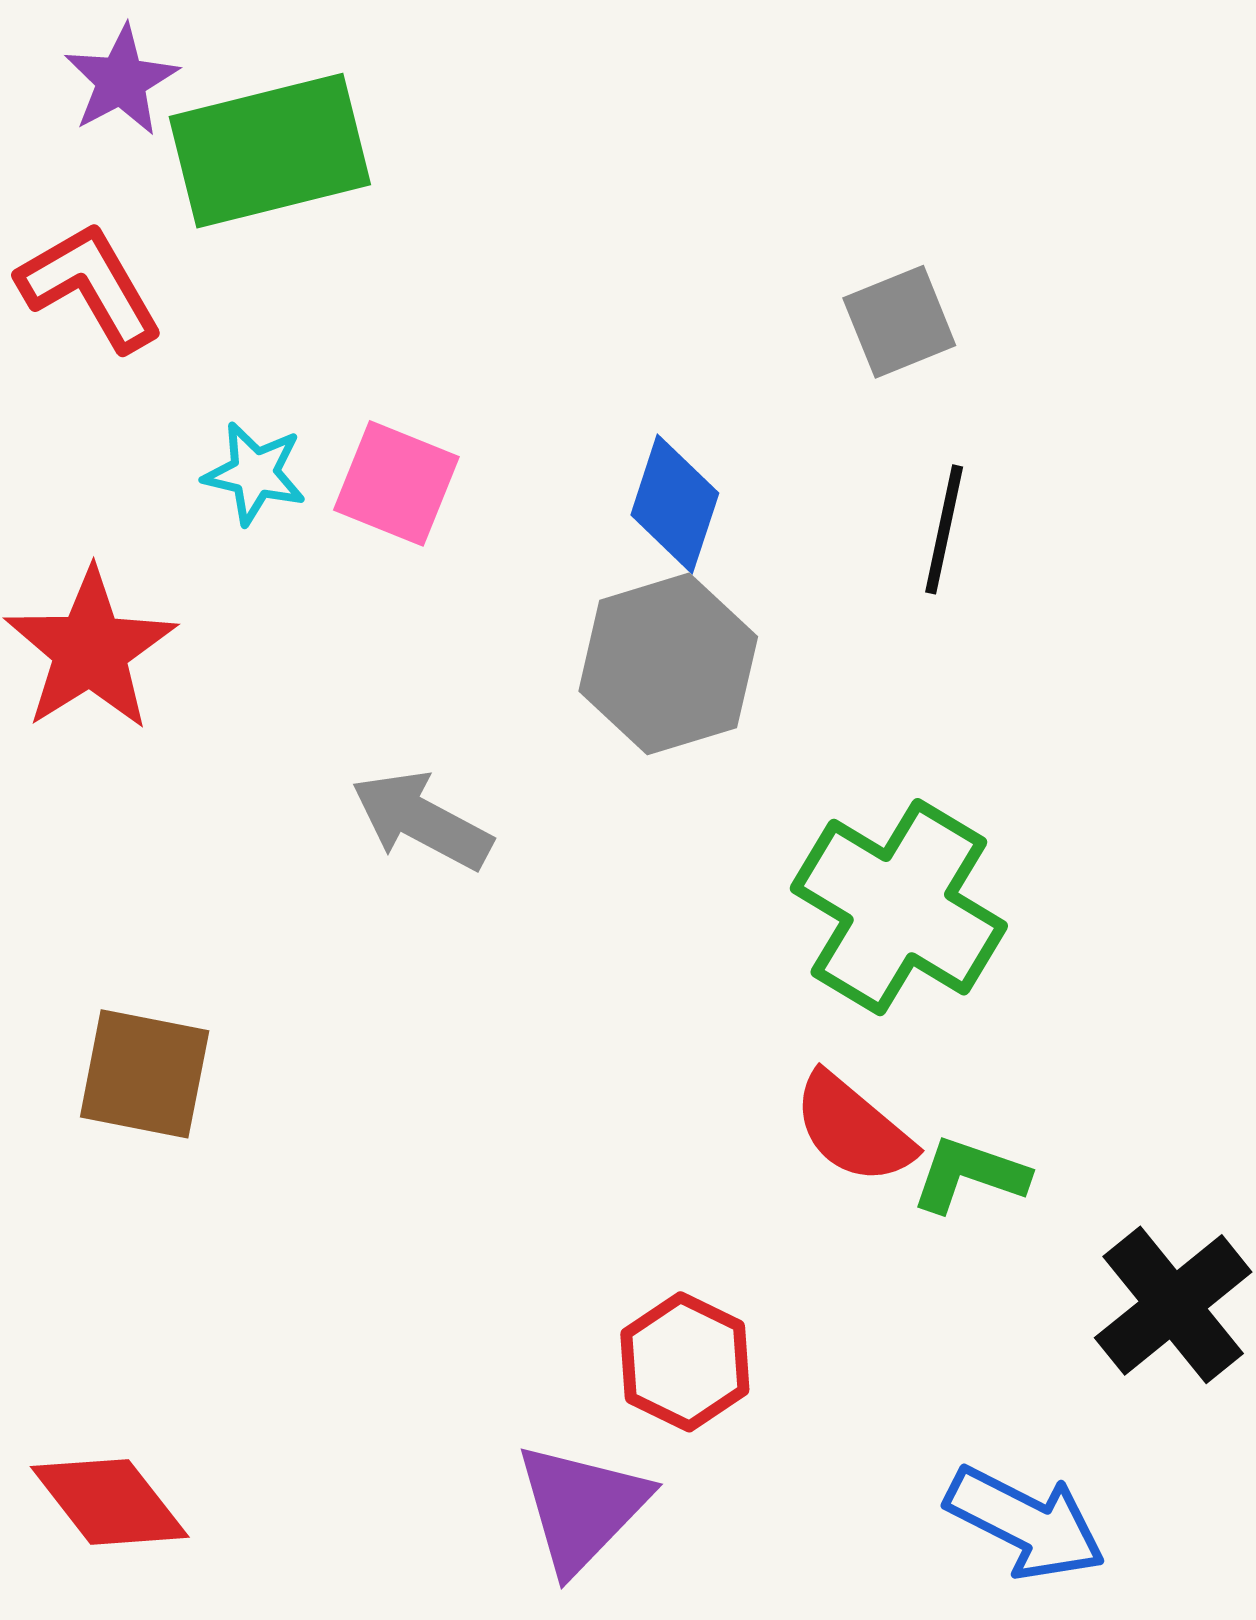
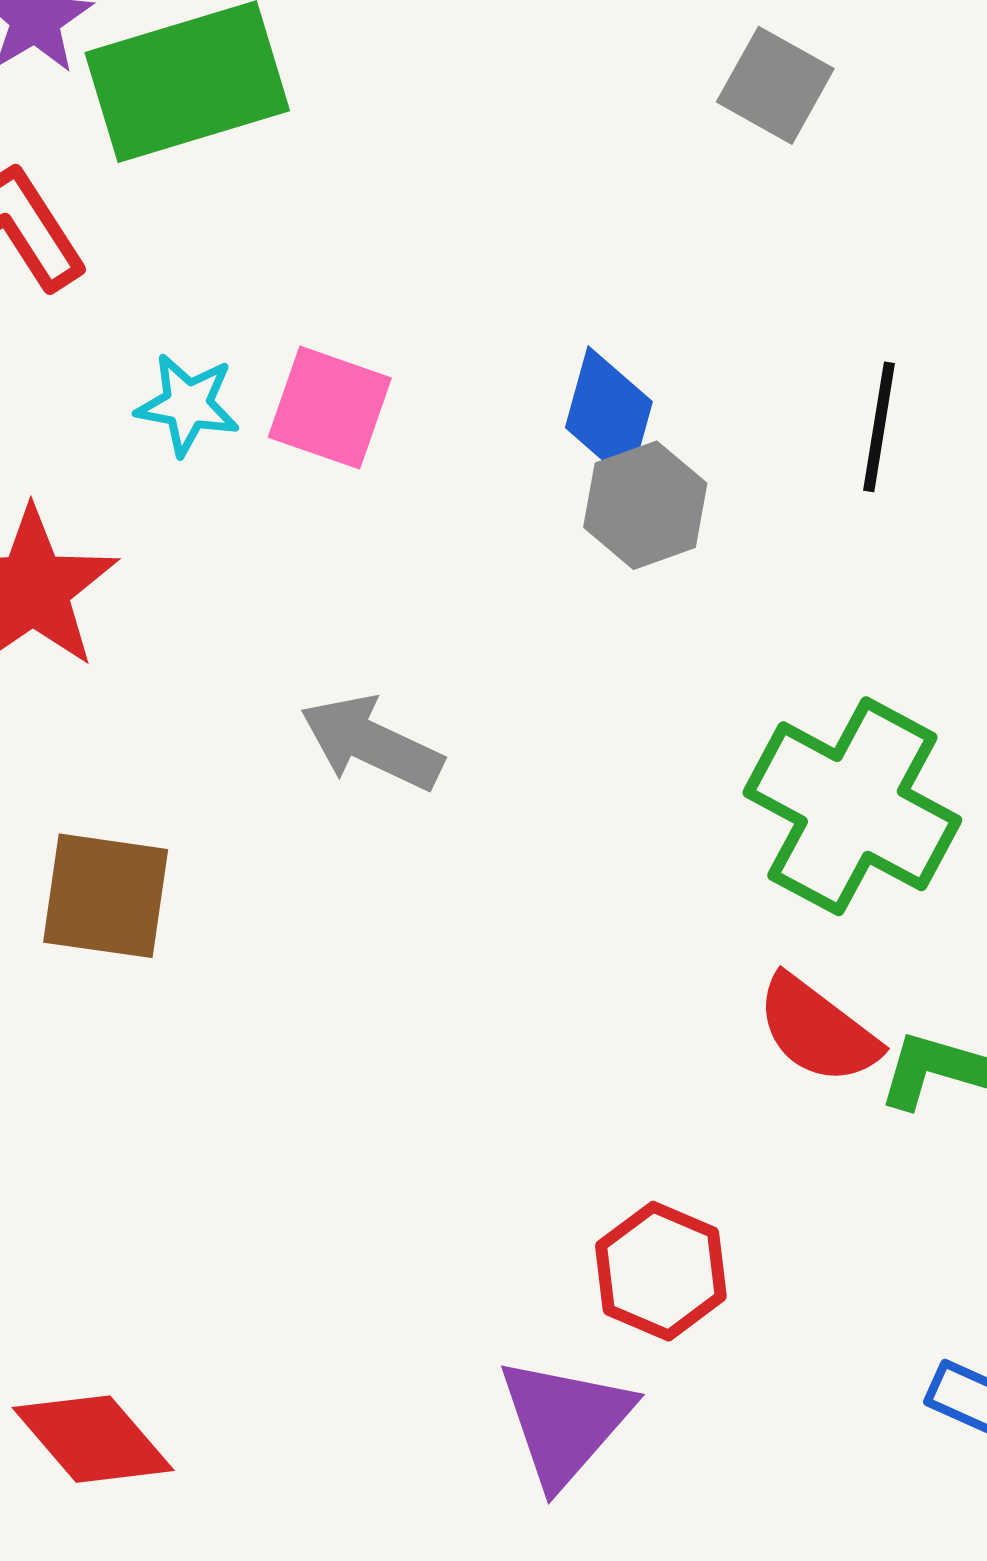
gray square: (899, 322) -> (775, 85), moved, turned -36
gray hexagon: (668, 664) -> (645, 505), moved, size x0.7
brown square: (145, 1074) -> (106, 896), moved

